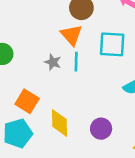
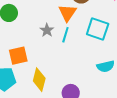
orange square: (27, 101) -> (18, 56), turned 30

